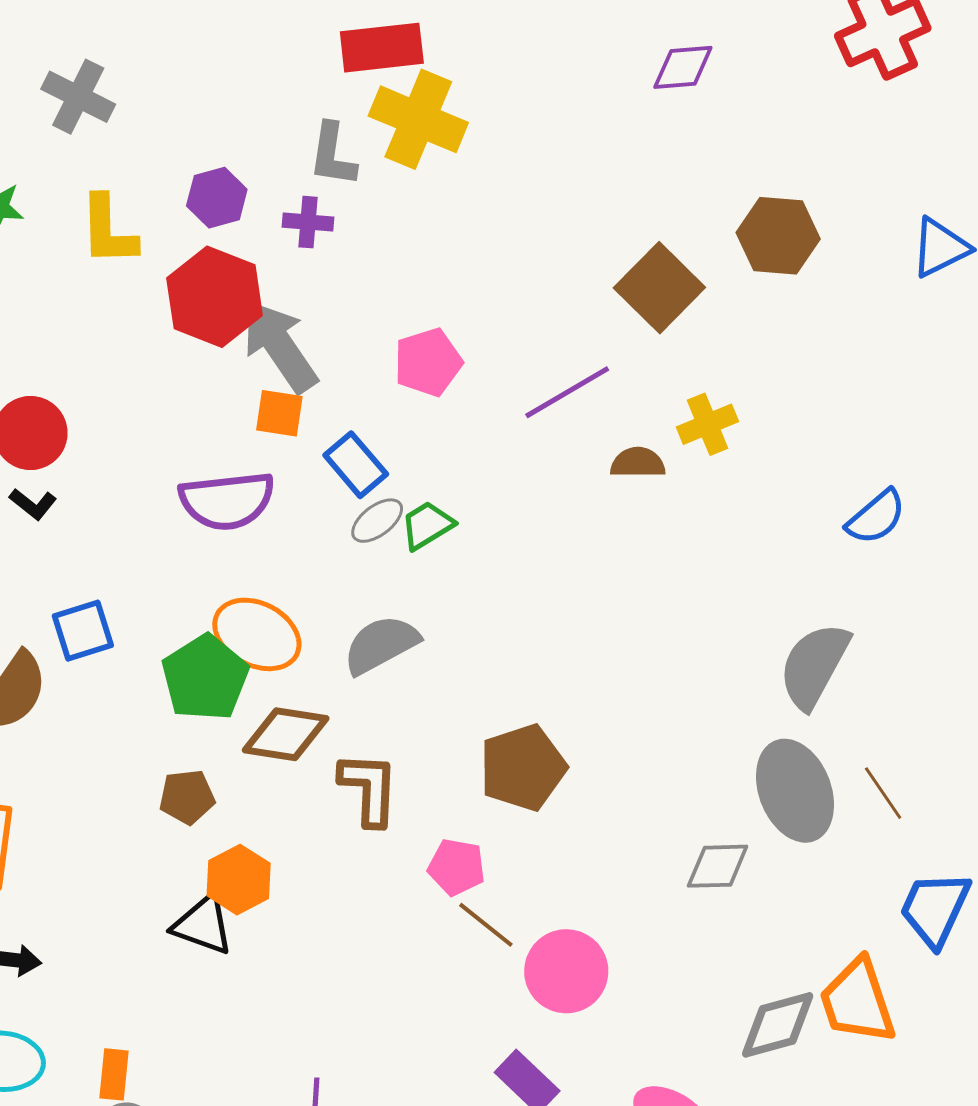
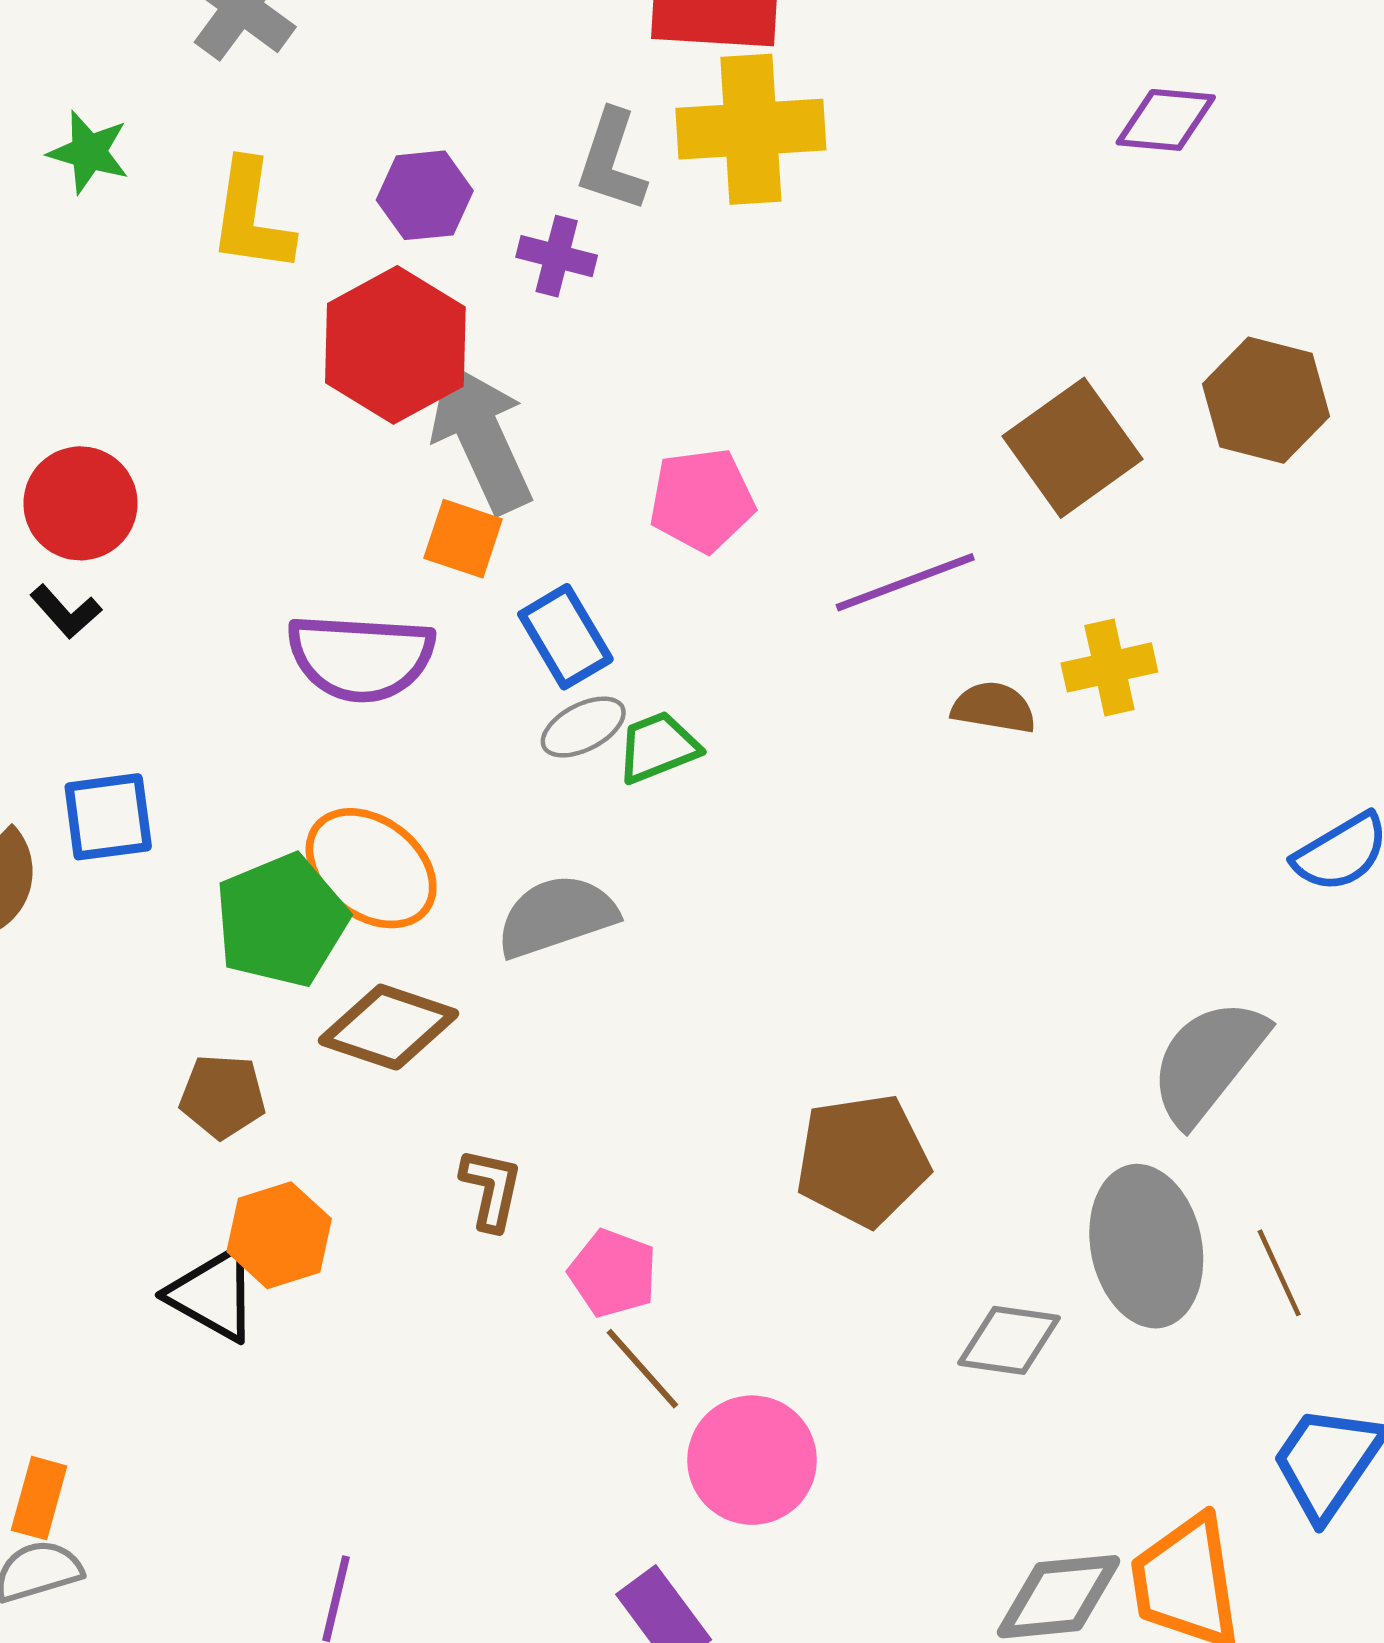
yellow cross: (418, 119) -> (751, 129), turned -36
brown pentagon: (523, 768) -> (863, 1160), moved
brown L-shape: (369, 789) -> (491, 1189), moved, size x0.7

